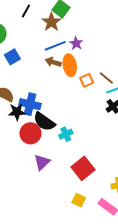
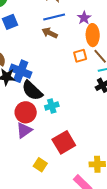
purple star: (76, 43) -> (84, 18), moved
orange ellipse: (70, 65) -> (93, 35), moved
red circle: (30, 133) -> (26, 112), moved
yellow square: (79, 200) -> (40, 165), moved

